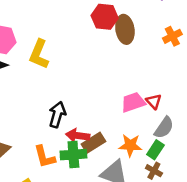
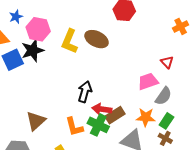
brown ellipse: (125, 29) -> (97, 39), moved, turned -55
red triangle: (154, 101) -> (167, 62), moved
gray semicircle: (164, 128) -> (163, 96), moved
green cross: (73, 155) -> (98, 125), turned 30

